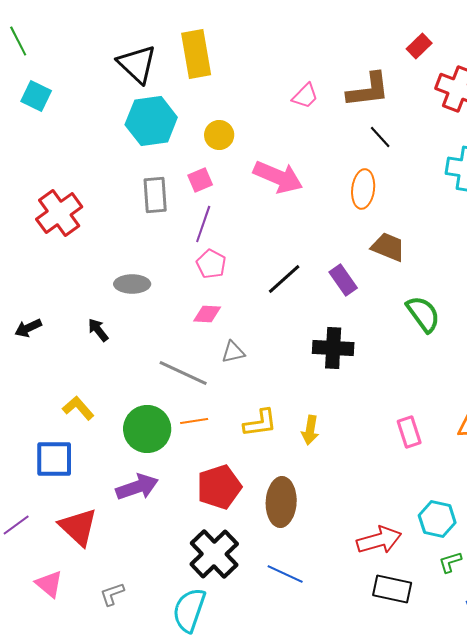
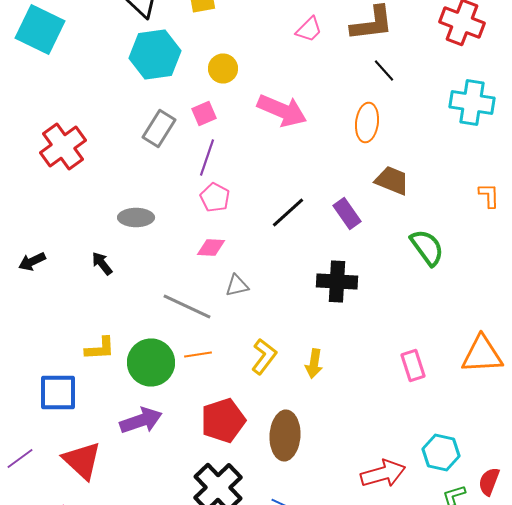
cyan square: (36, 96) -> (40, 30), size x1.6
gray rectangle: (155, 195) -> (159, 128), turned 36
yellow L-shape: (78, 408) -> (100, 348), moved, turned 128
yellow L-shape: (260, 423) -> (264, 356), turned -45

